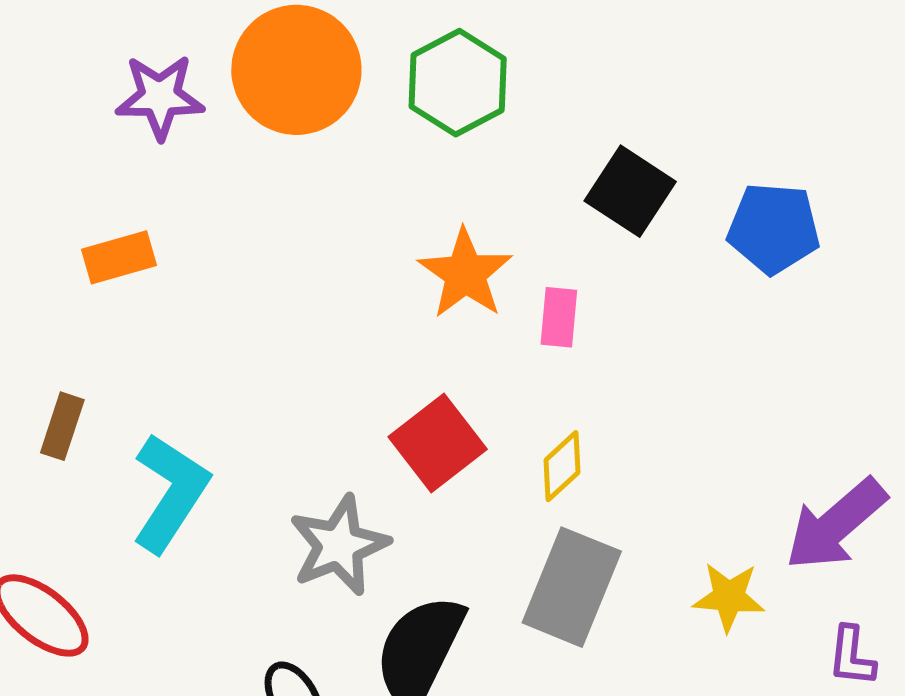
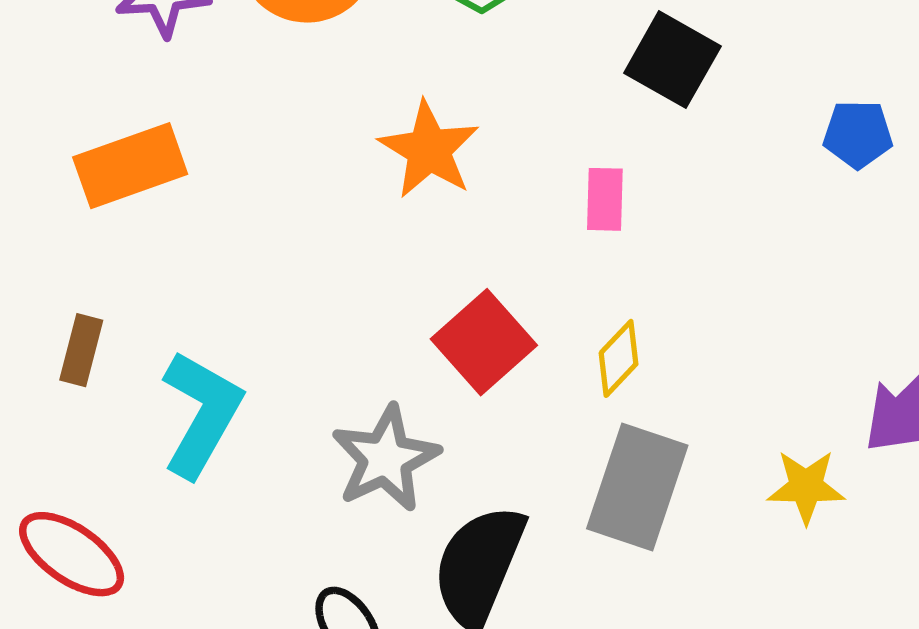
blue pentagon: (774, 228) -> (858, 134), moved, size x0.7
orange rectangle: (119, 257) -> (130, 166), size x1.4
orange star: (465, 274) -> (429, 150), moved

